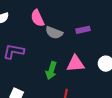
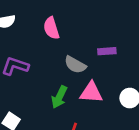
gray semicircle: (54, 33) -> (75, 65), moved

